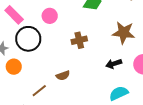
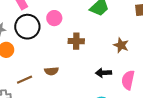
pink circle: (50, 16) -> (54, 18), moved
brown star: (124, 33) -> (121, 45), size x0.7

